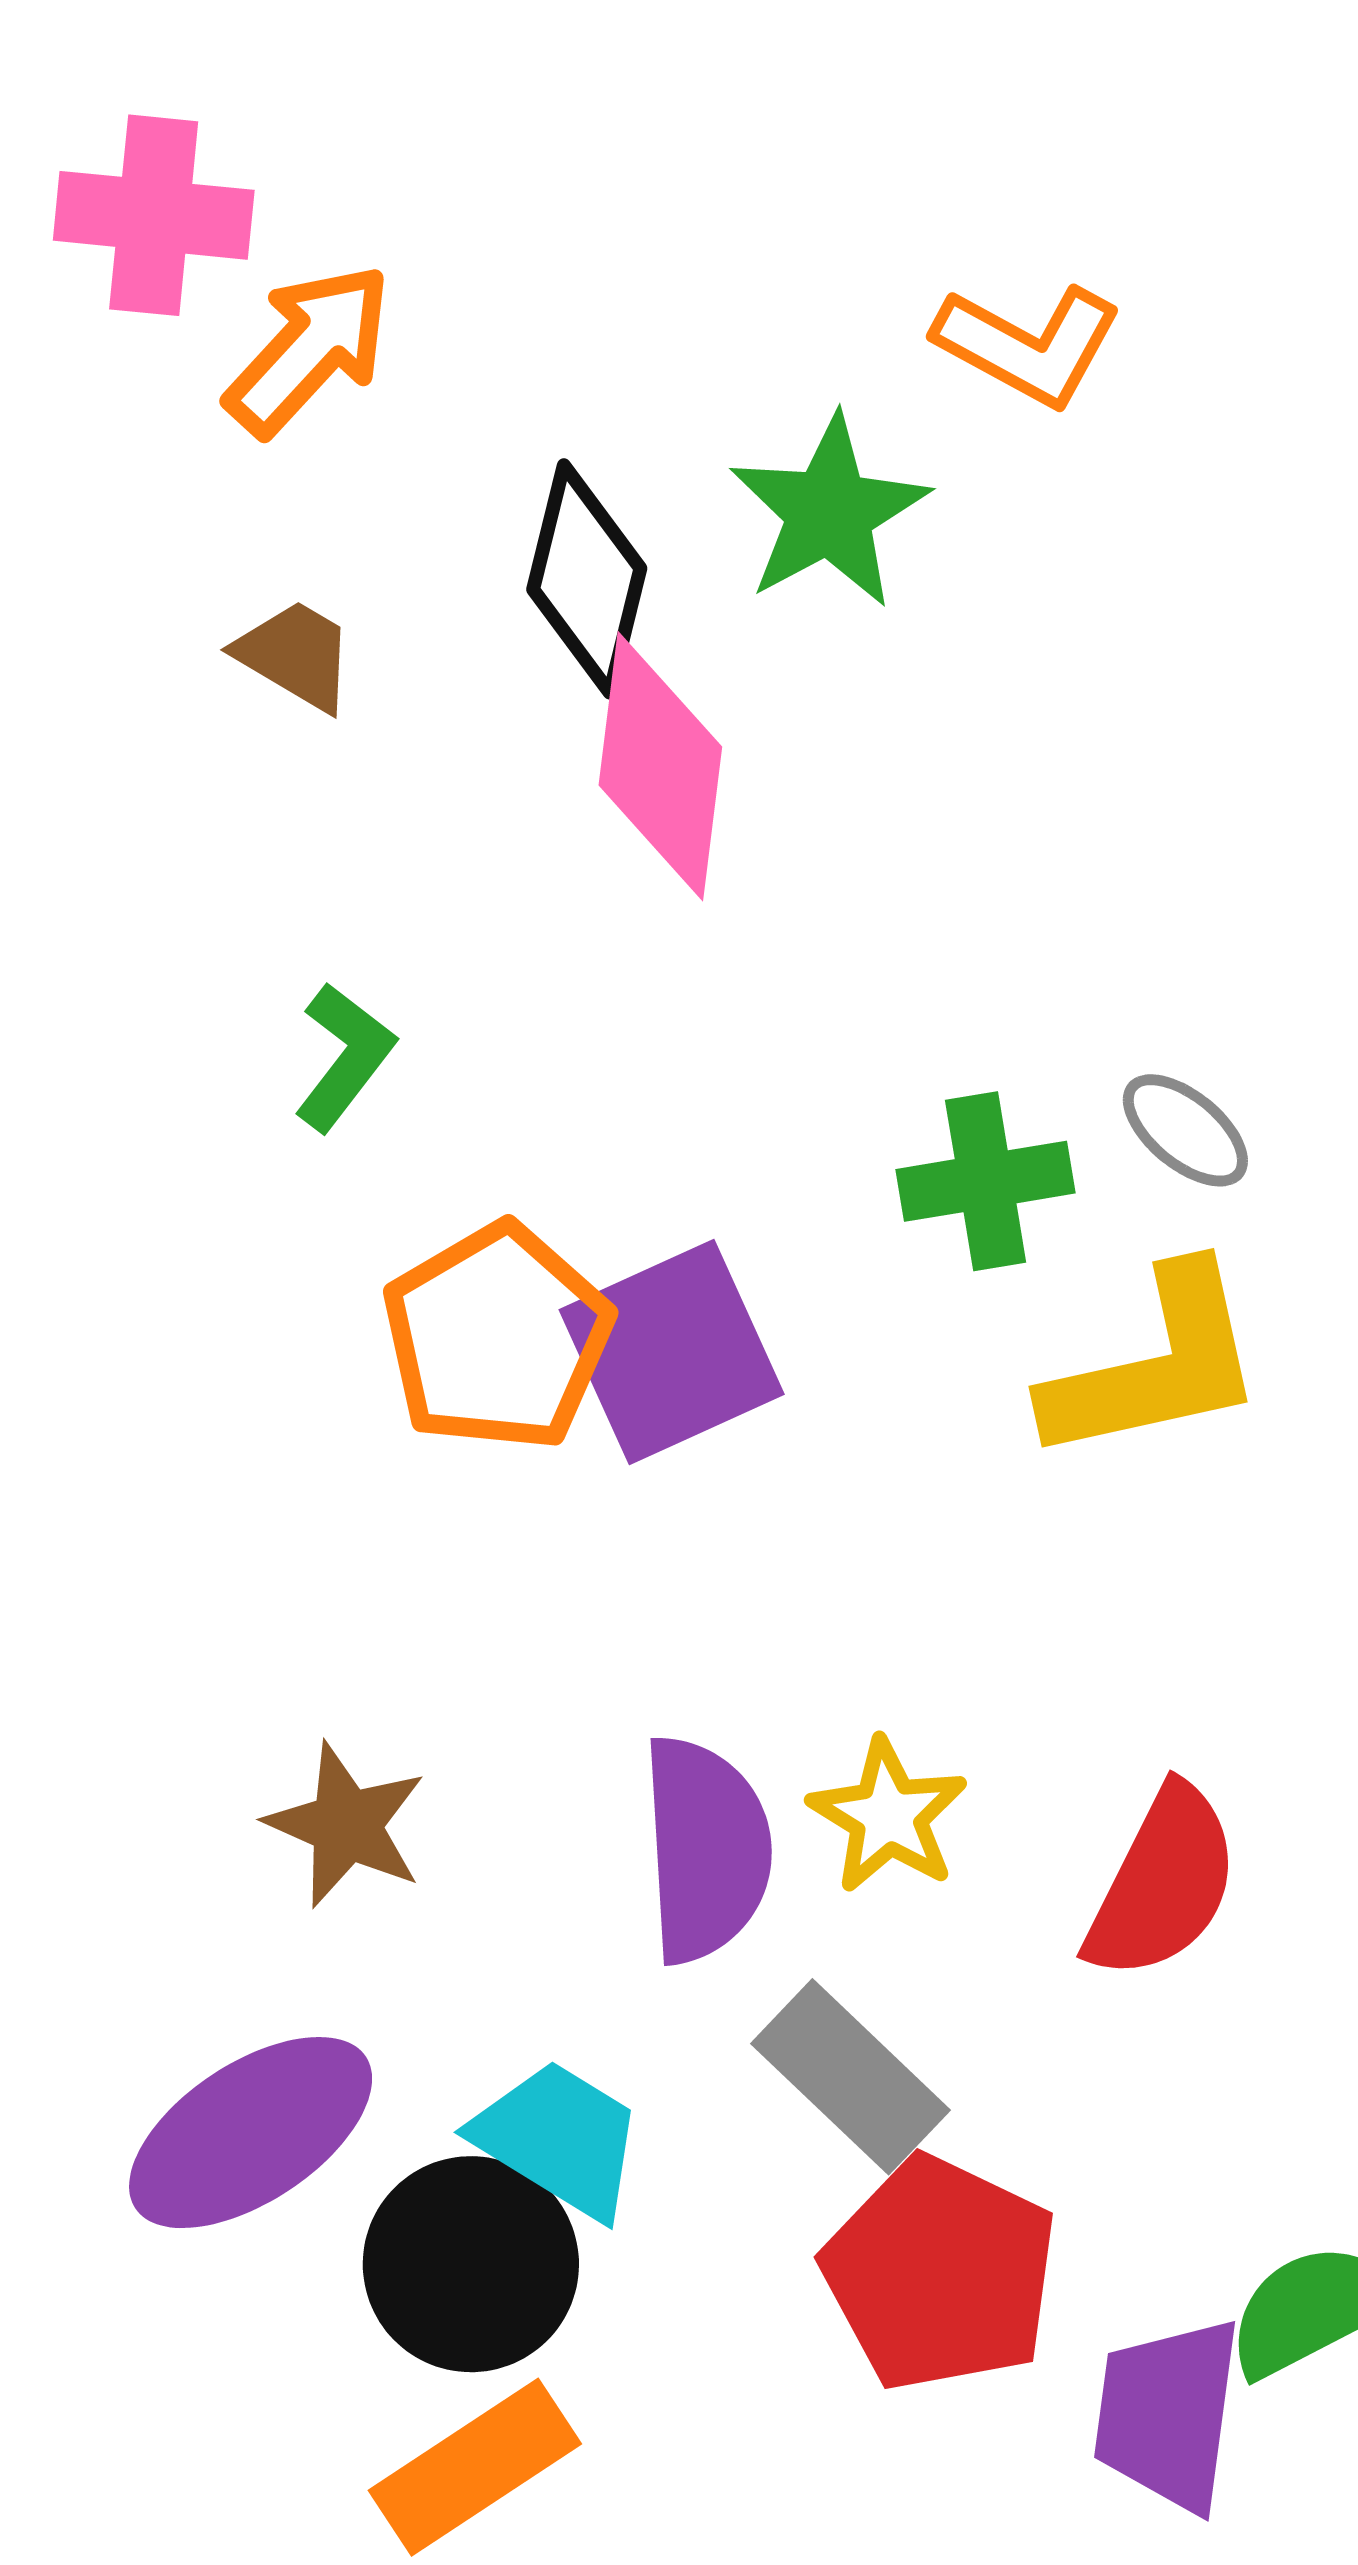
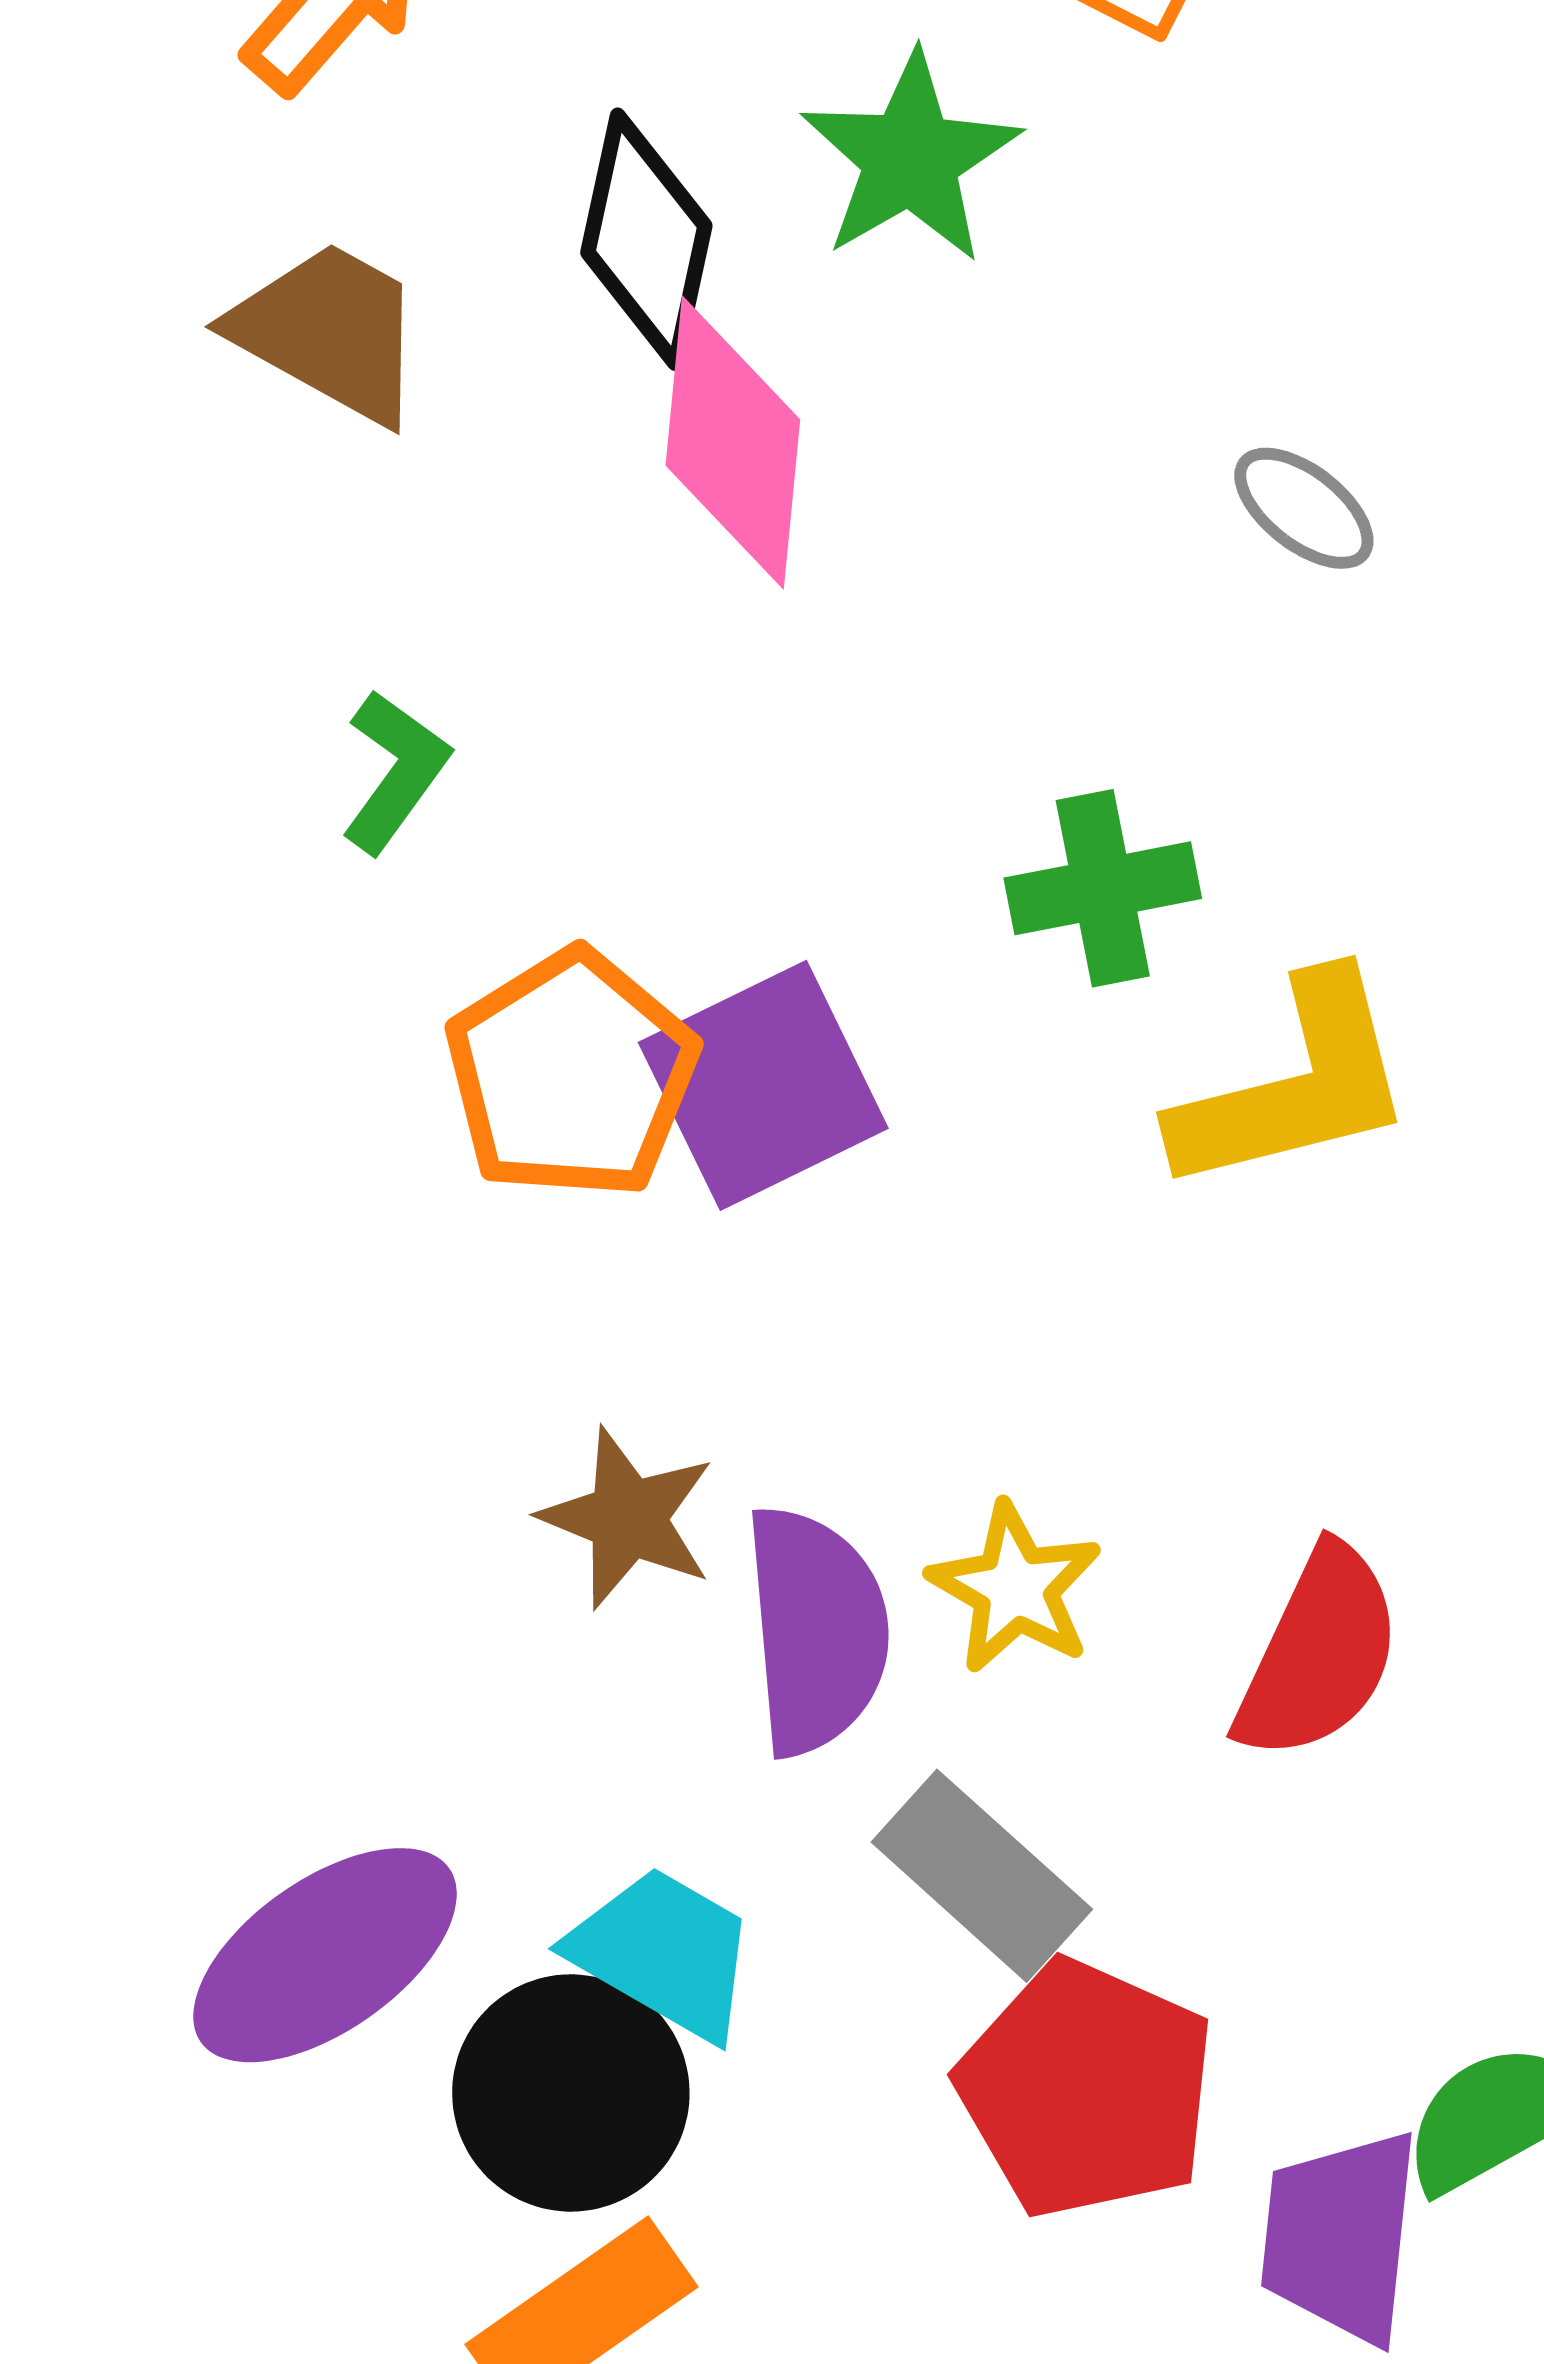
brown trapezoid: (296, 655) -> (329, 332), size x1.5
gray ellipse: (1185, 1130) -> (1304, 508), moved
brown star: (346, 1825) -> (628, 1518), moved

